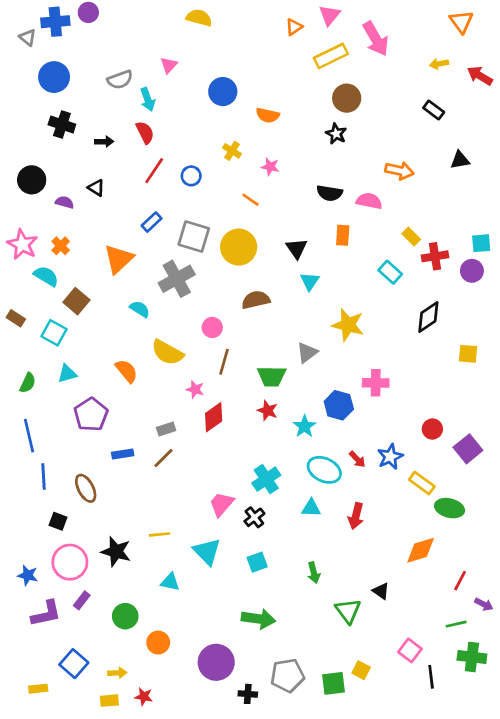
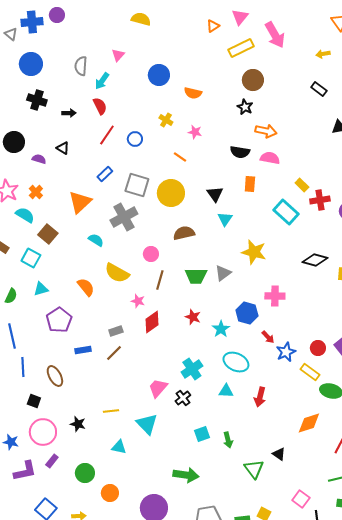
gray semicircle: (120, 80) -> (81, 66), turned 114
cyan arrow: (148, 99) -> (102, 81), turned 54
orange arrow: (399, 171) -> (266, 131), moved
cyan rectangle: (390, 272) -> (286, 212), size x1.4
black diamond: (428, 317) -> (315, 260), moved, turned 50
green trapezoid: (272, 376) -> (196, 276), moved
red circle: (432, 429) -> (318, 348), moved
red arrow: (357, 459) -> (268, 337), moved
black star: (116, 552) -> (78, 424), size x0.7
cyan square: (257, 562) -> (202, 434), moved

